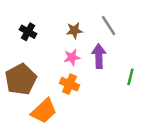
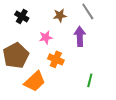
pink star: (72, 57) -> (46, 37), moved
green line: (130, 77) -> (90, 80), moved

